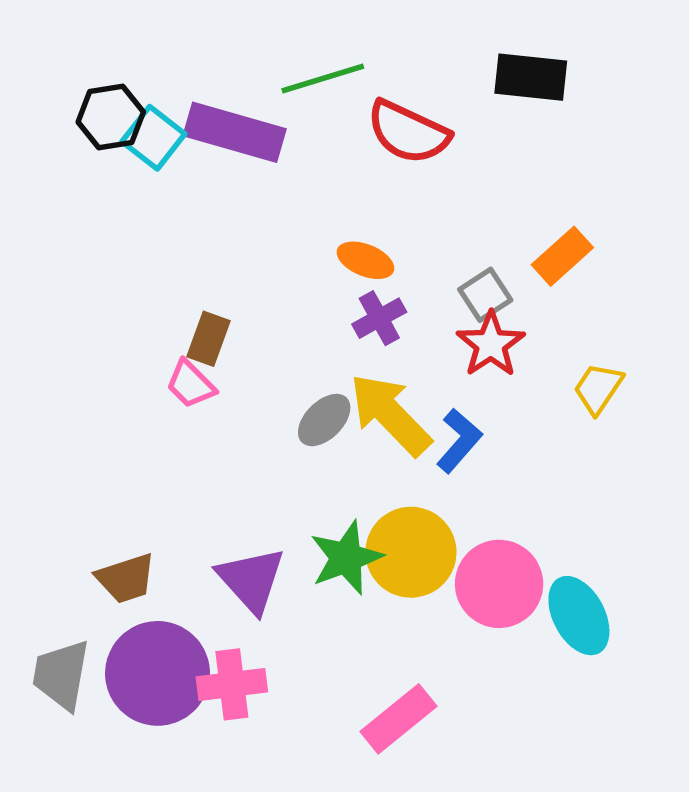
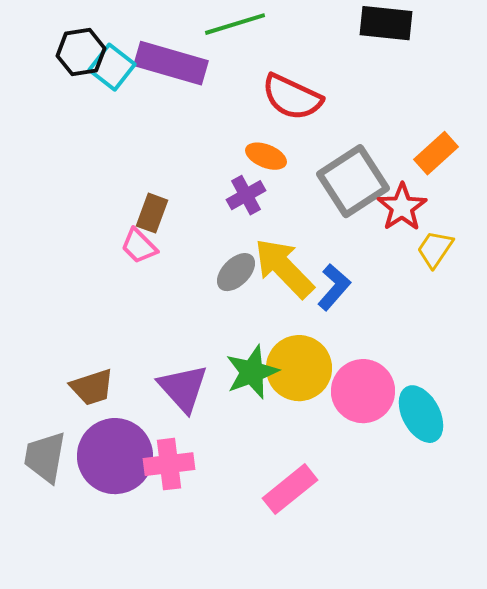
red semicircle: (408, 132) -> (292, 97), moved
orange rectangle: (562, 256) -> (436, 153), moved
gray square: (485, 295) -> (353, 181), size x1.8
purple cross: (379, 318) -> (246, 195), moved
red star: (491, 344) -> (402, 207), moved

